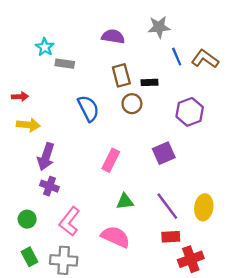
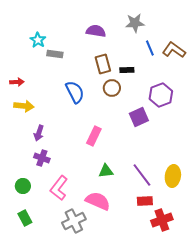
purple square: (164, 153) -> (139, 117), moved
purple arrow: (46, 157) -> (39, 133), size x0.7
gray cross: (64, 260) -> (74, 221), moved, turned -30

